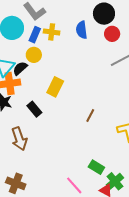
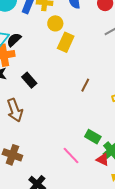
yellow circle: (34, 55) -> (55, 23), moved
yellow rectangle: (55, 87) -> (66, 42), moved

